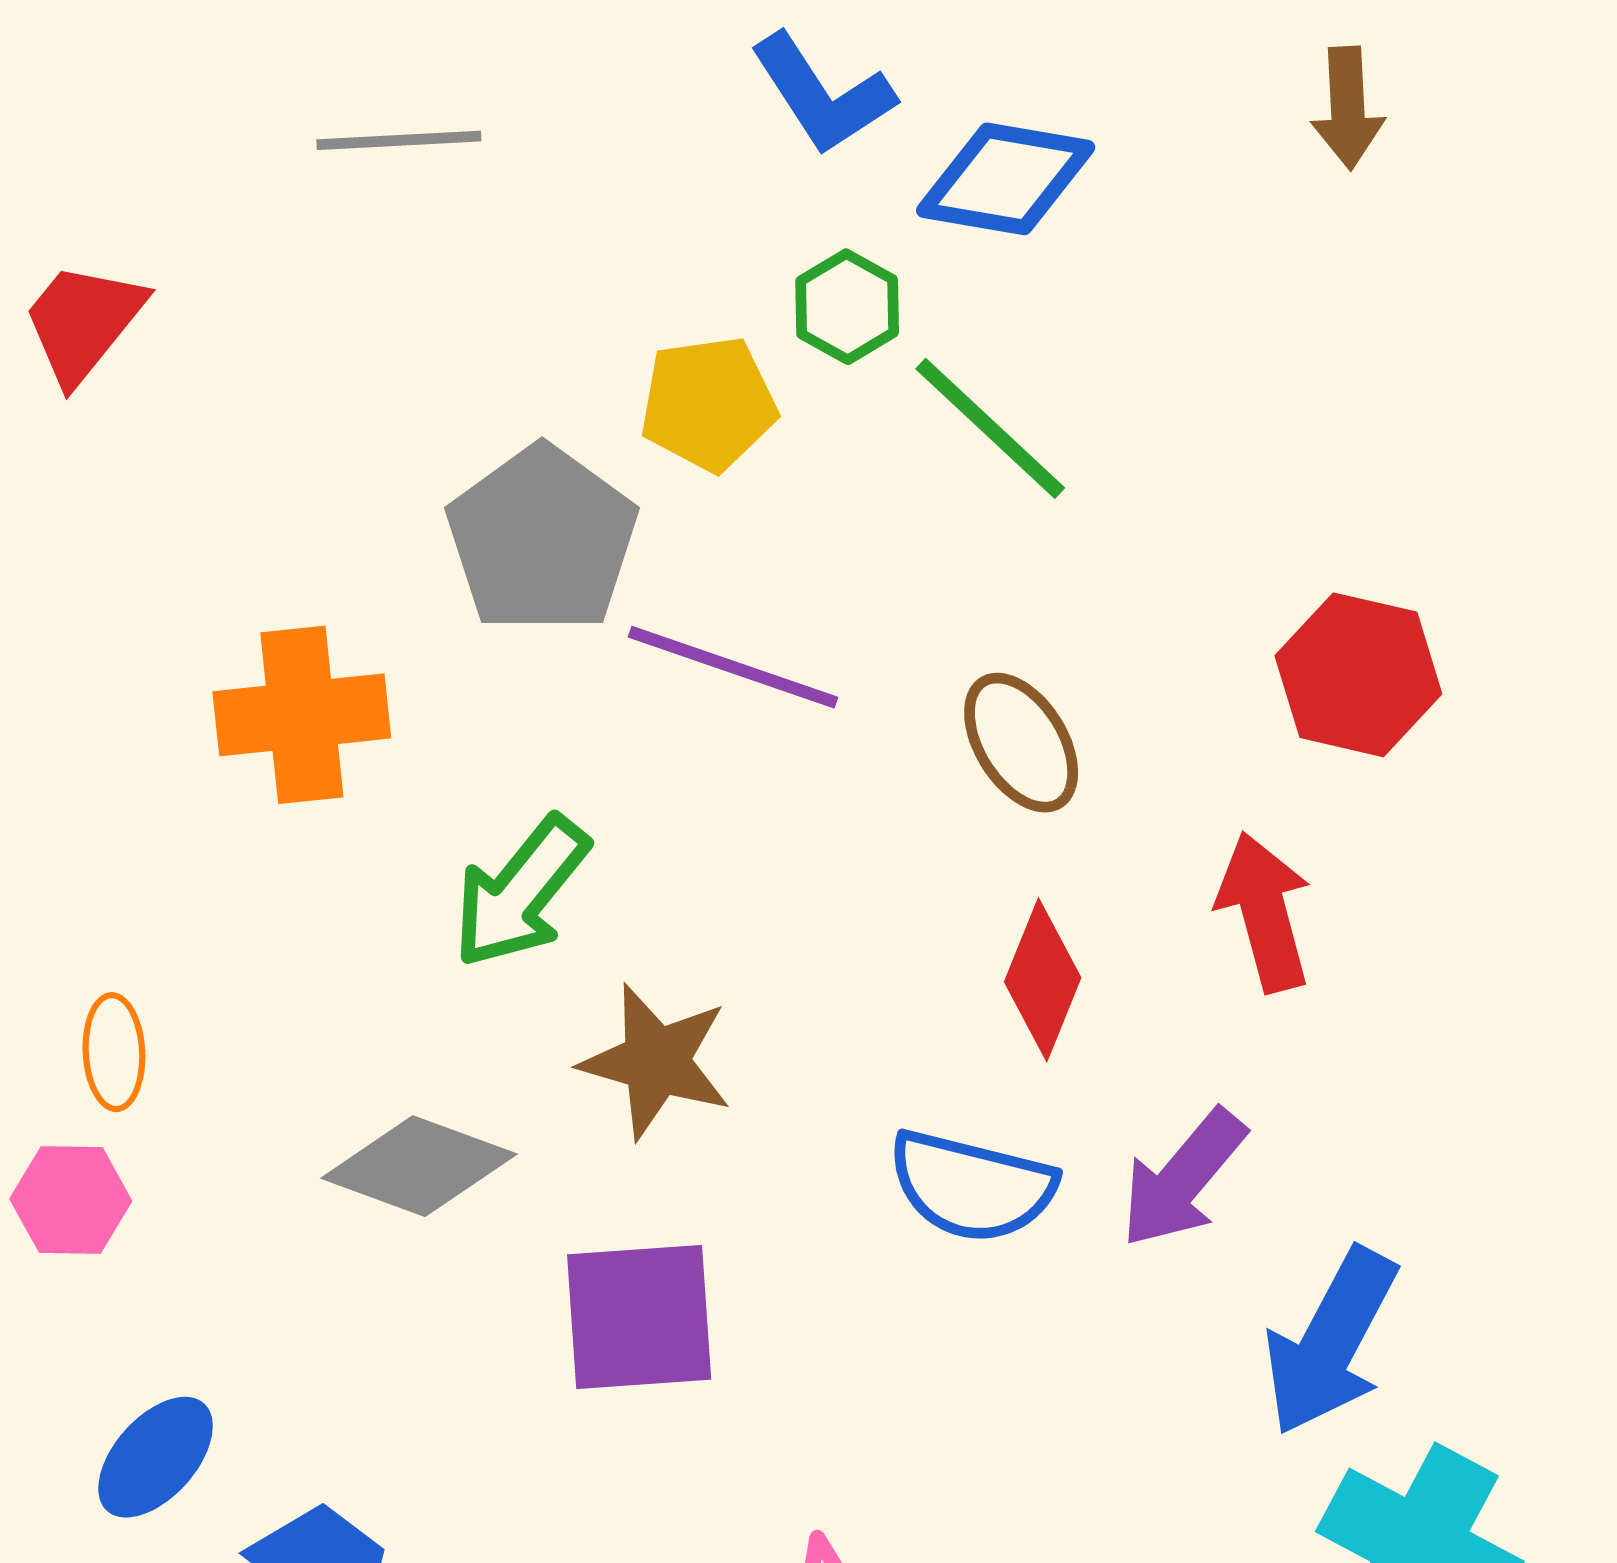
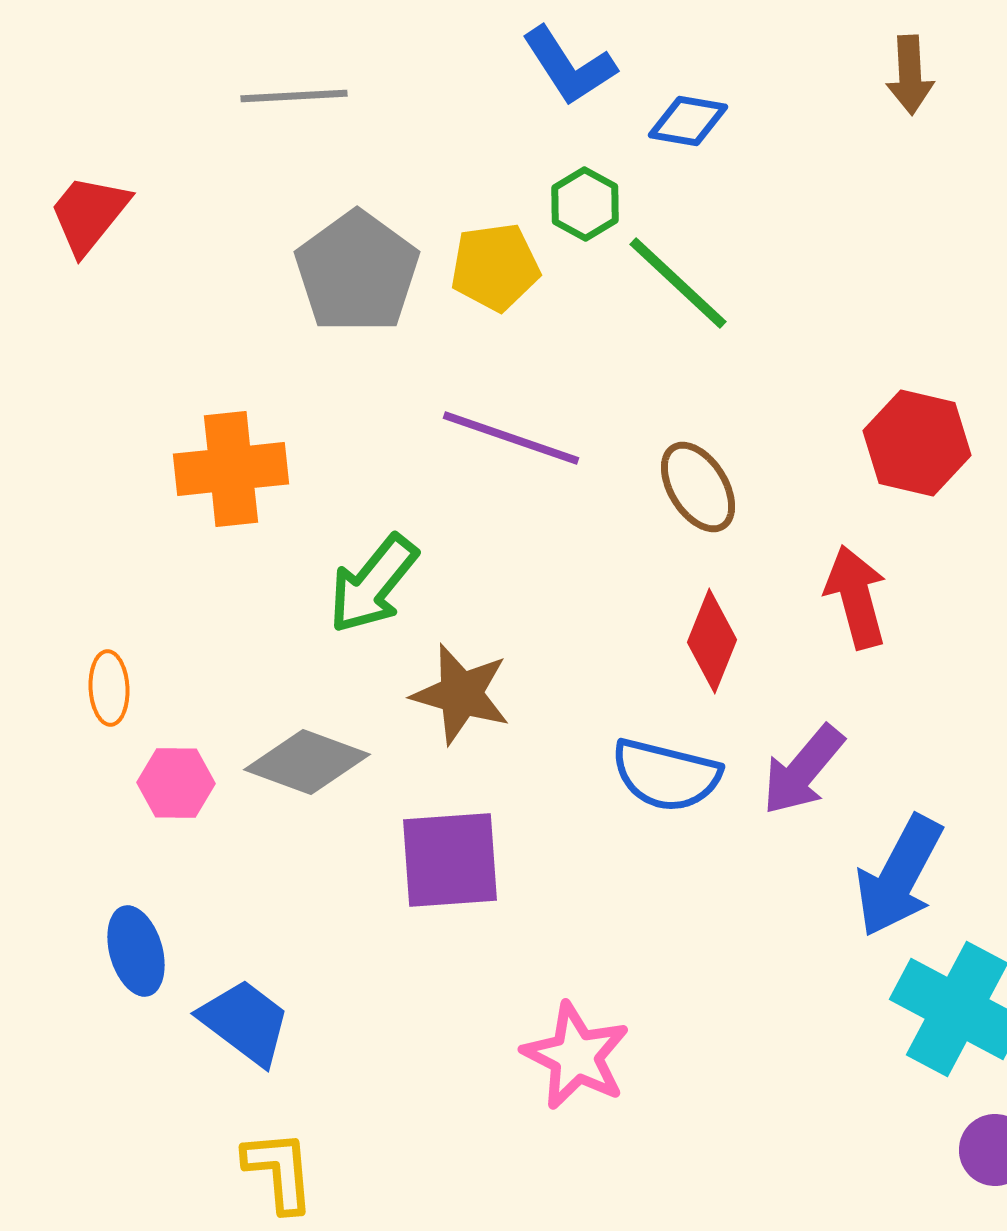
blue diamond: (1006, 179) -> (688, 121), size x0.7
gray pentagon: (542, 539) -> (357, 272), moved
pink hexagon: (71, 1200) -> (176, 783), moved
blue ellipse: (156, 1457) -> (136, 951), turned -58

